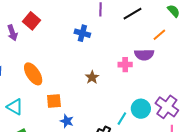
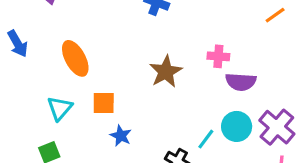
purple semicircle: (144, 55) -> (241, 82), moved
brown star: (92, 77) -> (166, 72), size x1.5
cyan triangle: (15, 107) -> (60, 108), moved, turned 36

